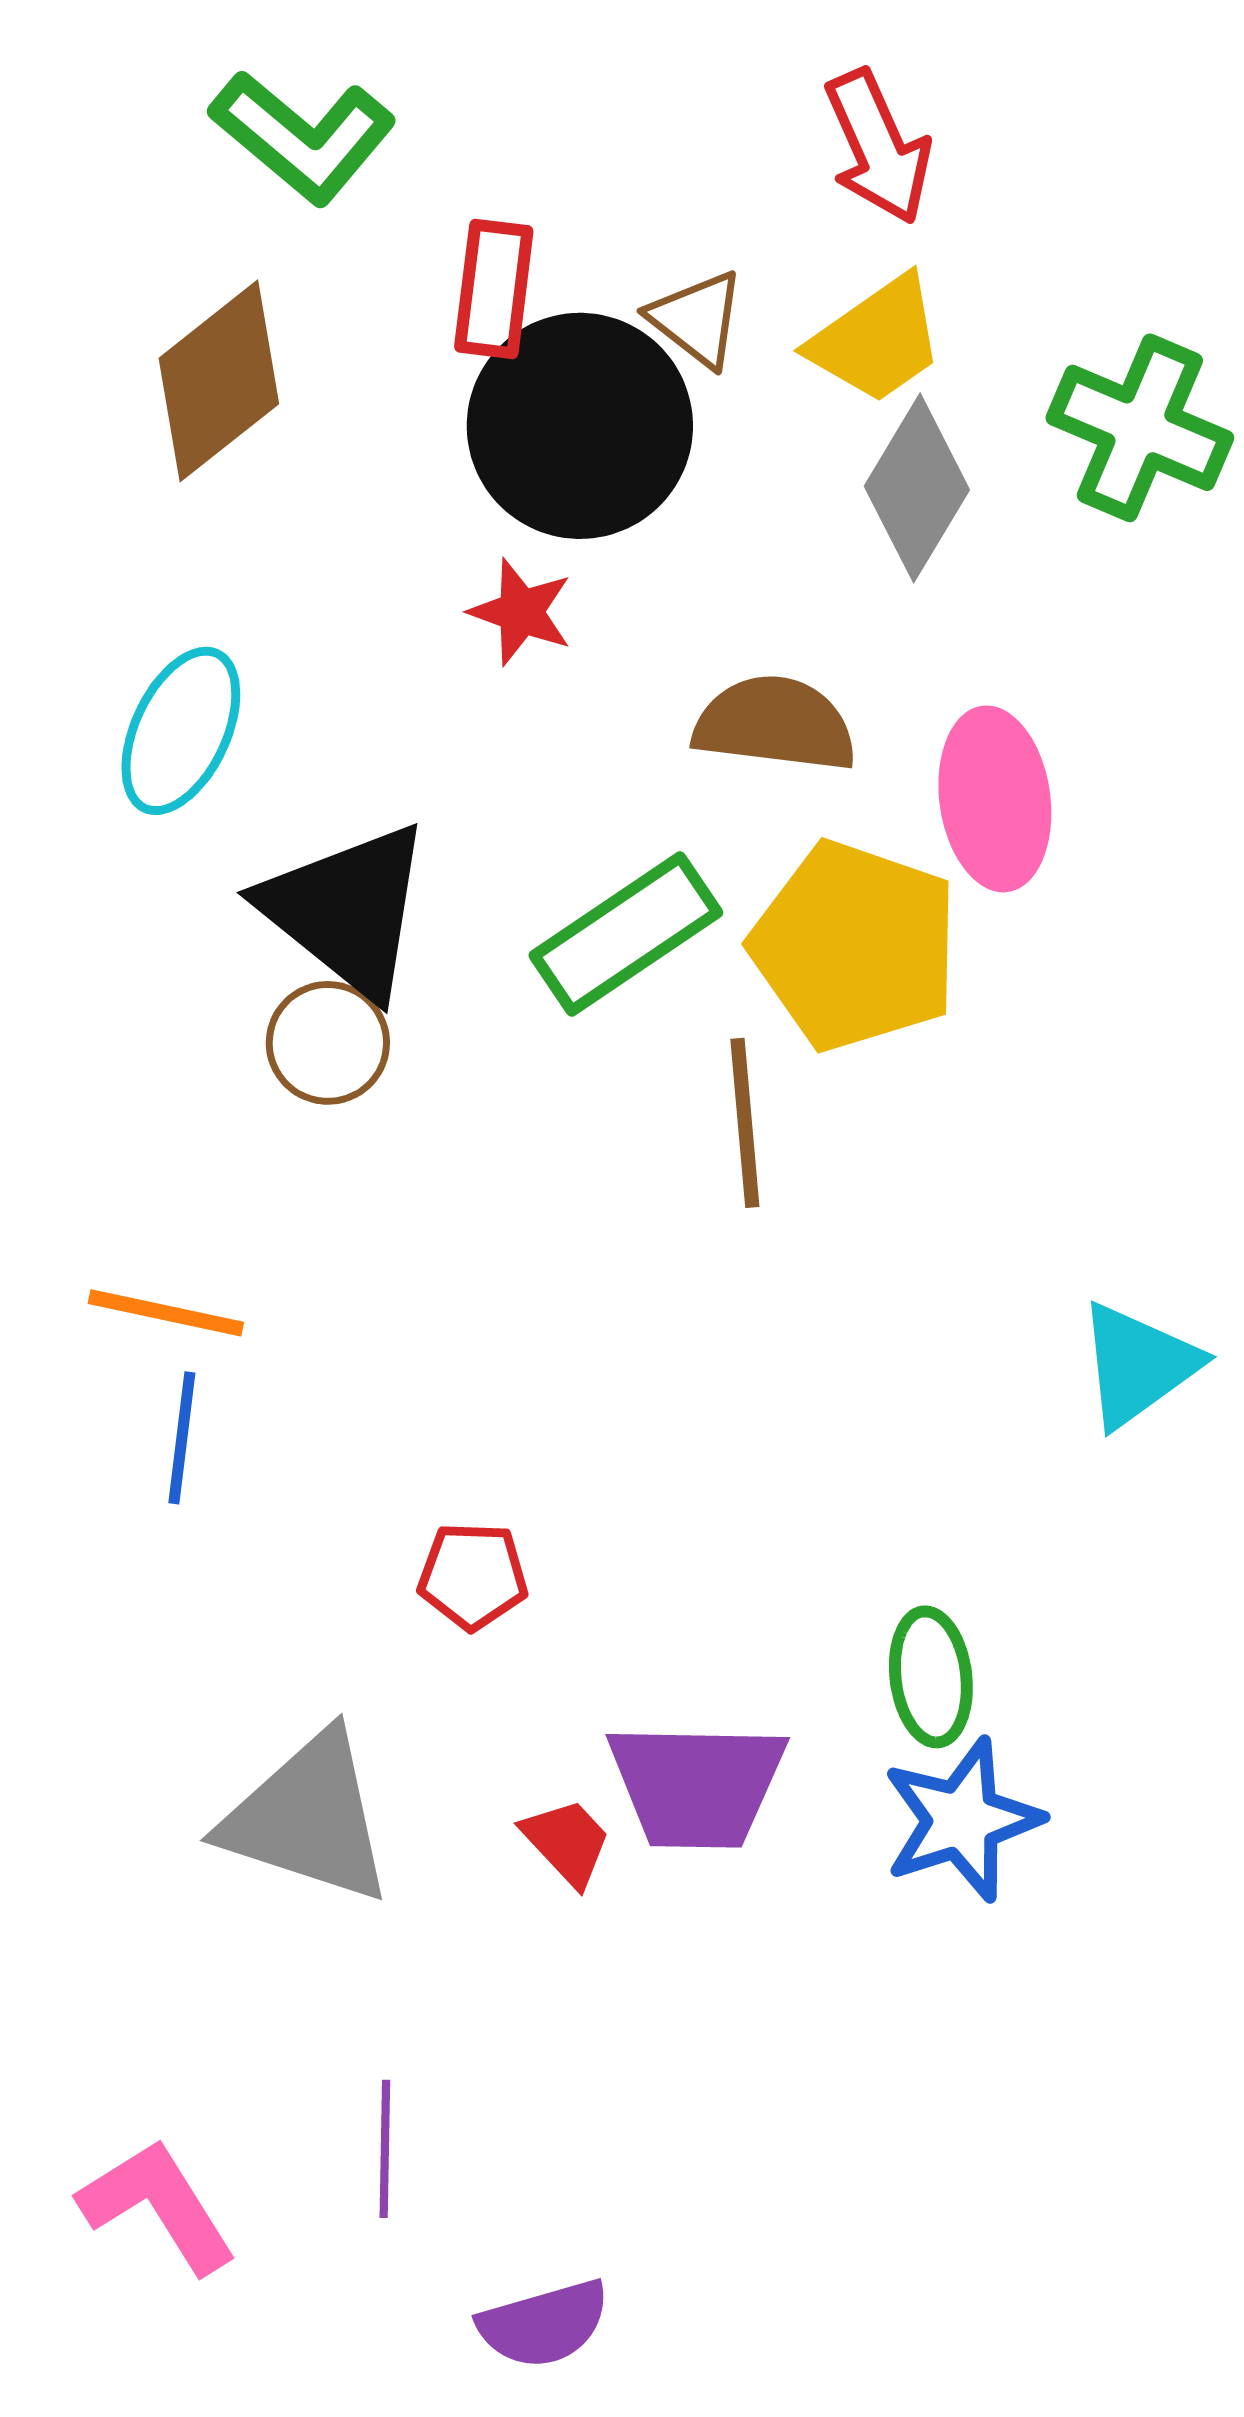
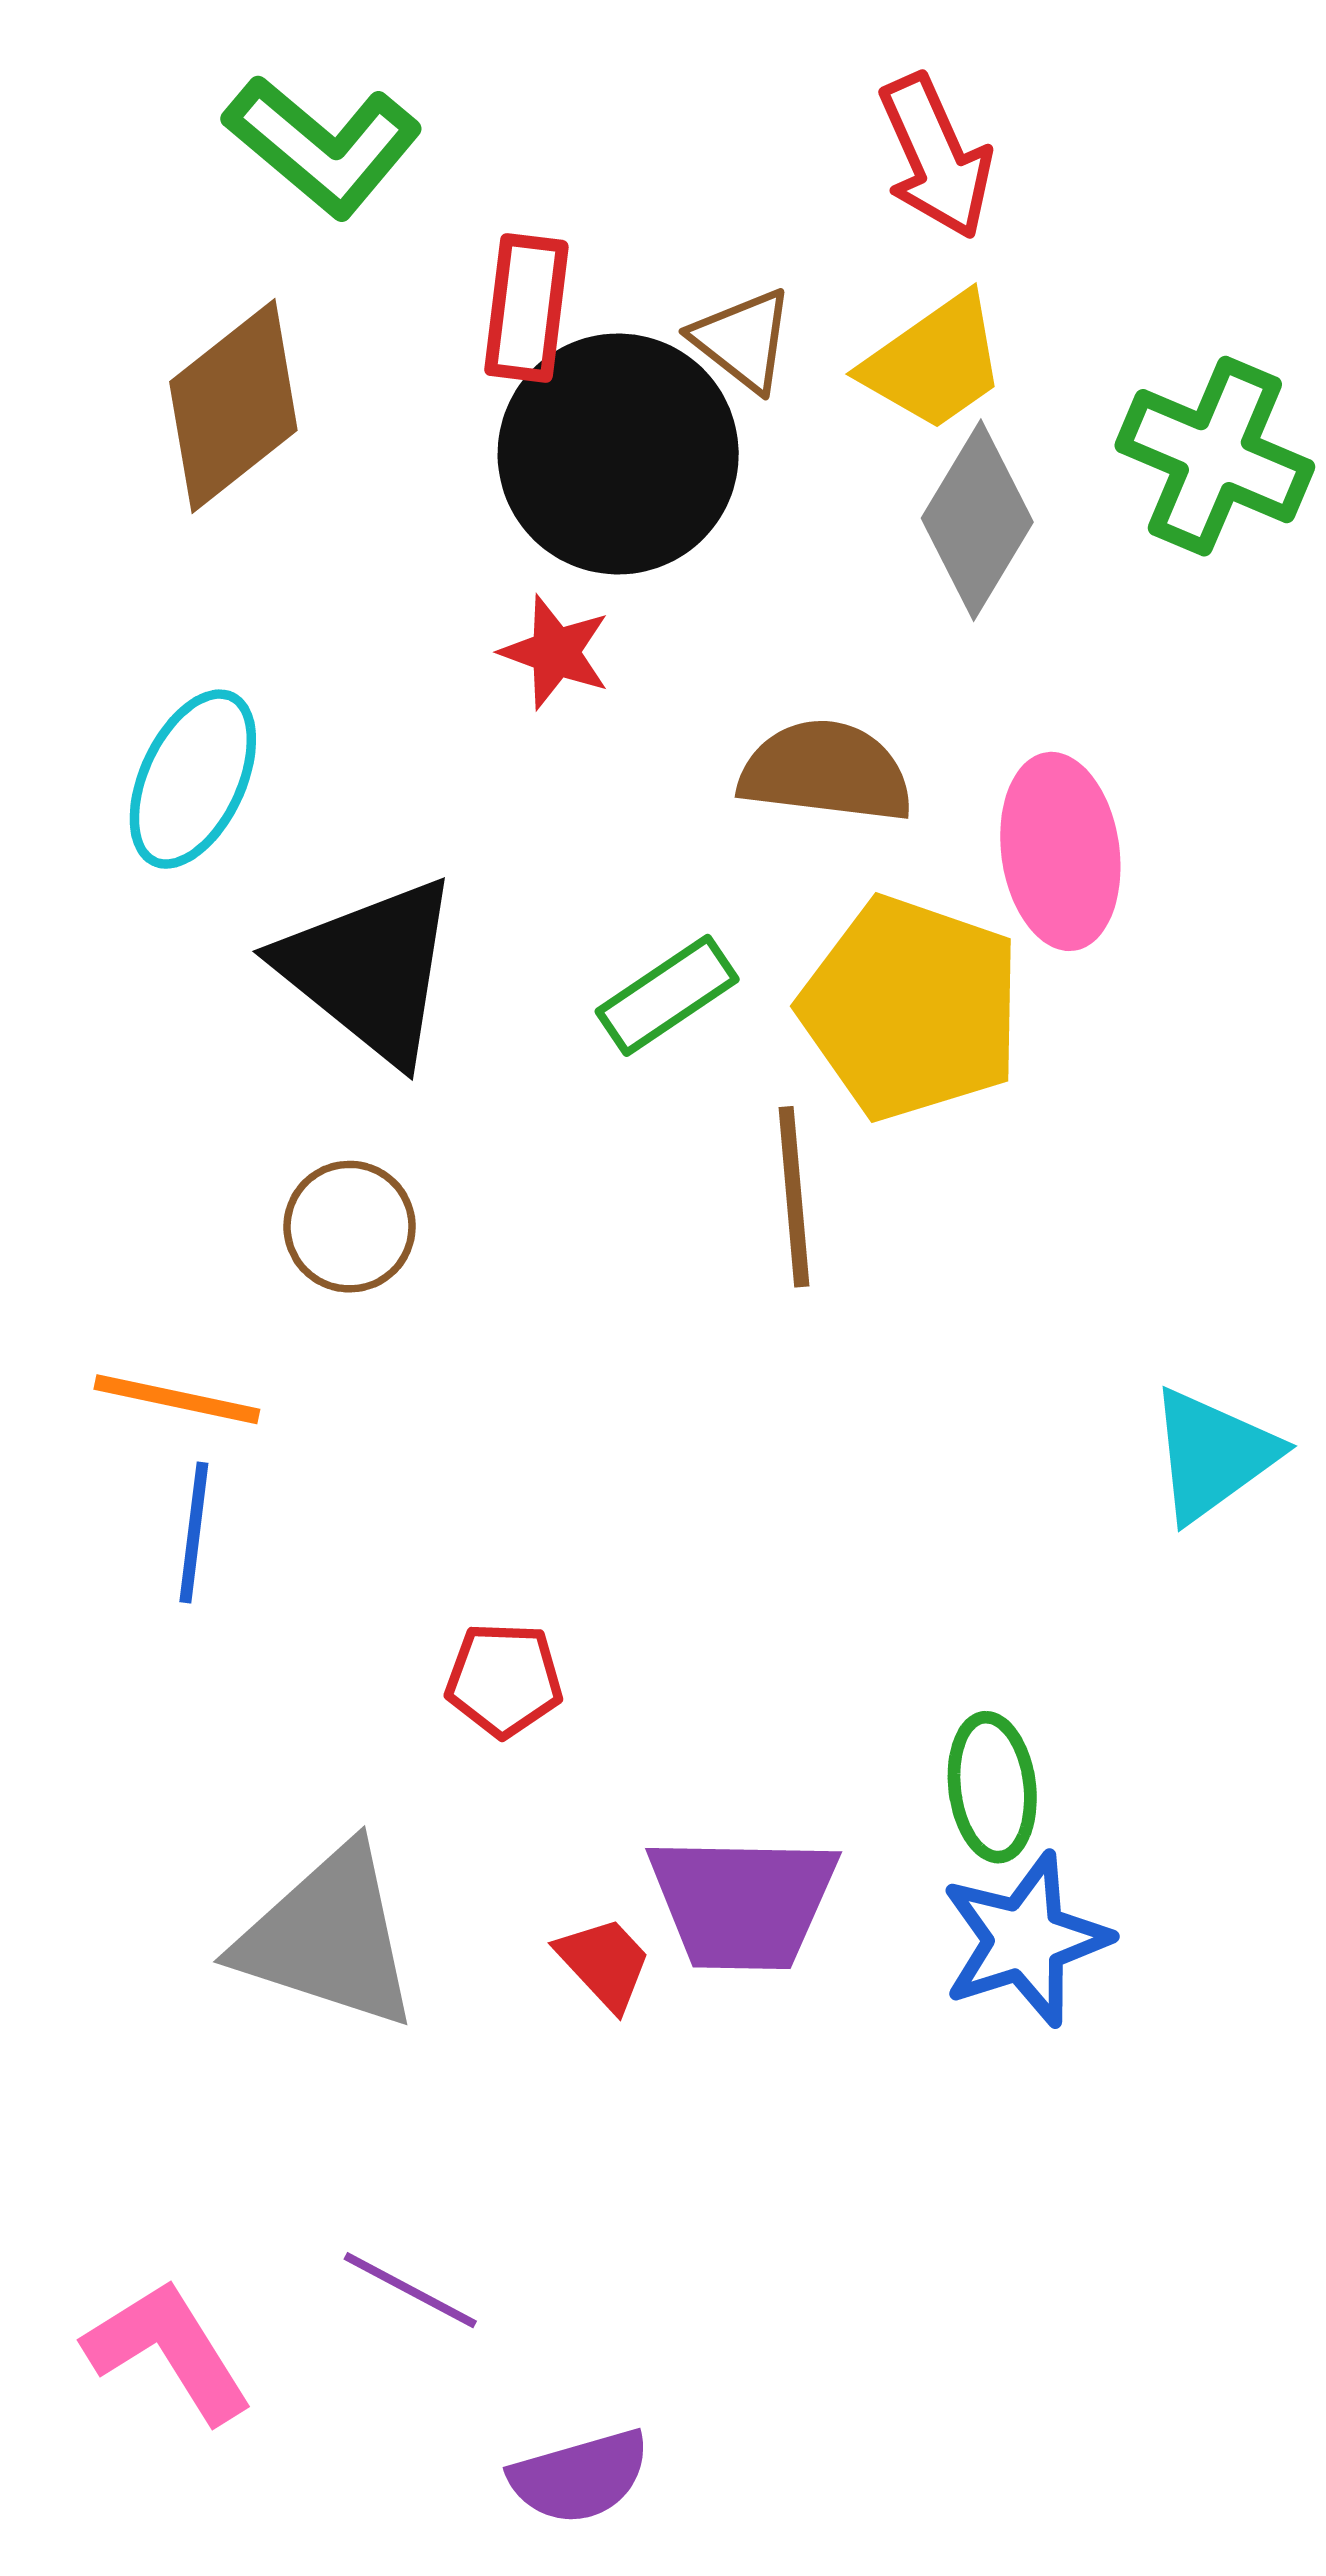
green rectangle: (626, 934) -> (667, 995), size x0.7
brown circle: (328, 1043) -> (350, 1227), moved
purple line: (385, 2149) -> (410, 2290), turned -63

